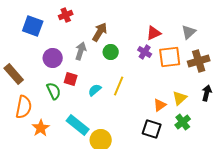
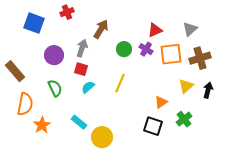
green circle: (111, 52) -> (124, 49), moved
red square: (71, 79) -> (81, 69), moved
cyan semicircle: (95, 90) -> (88, 87), moved
yellow triangle: (180, 98) -> (186, 86), moved
cyan rectangle: (78, 125) -> (79, 122), size x0.7

